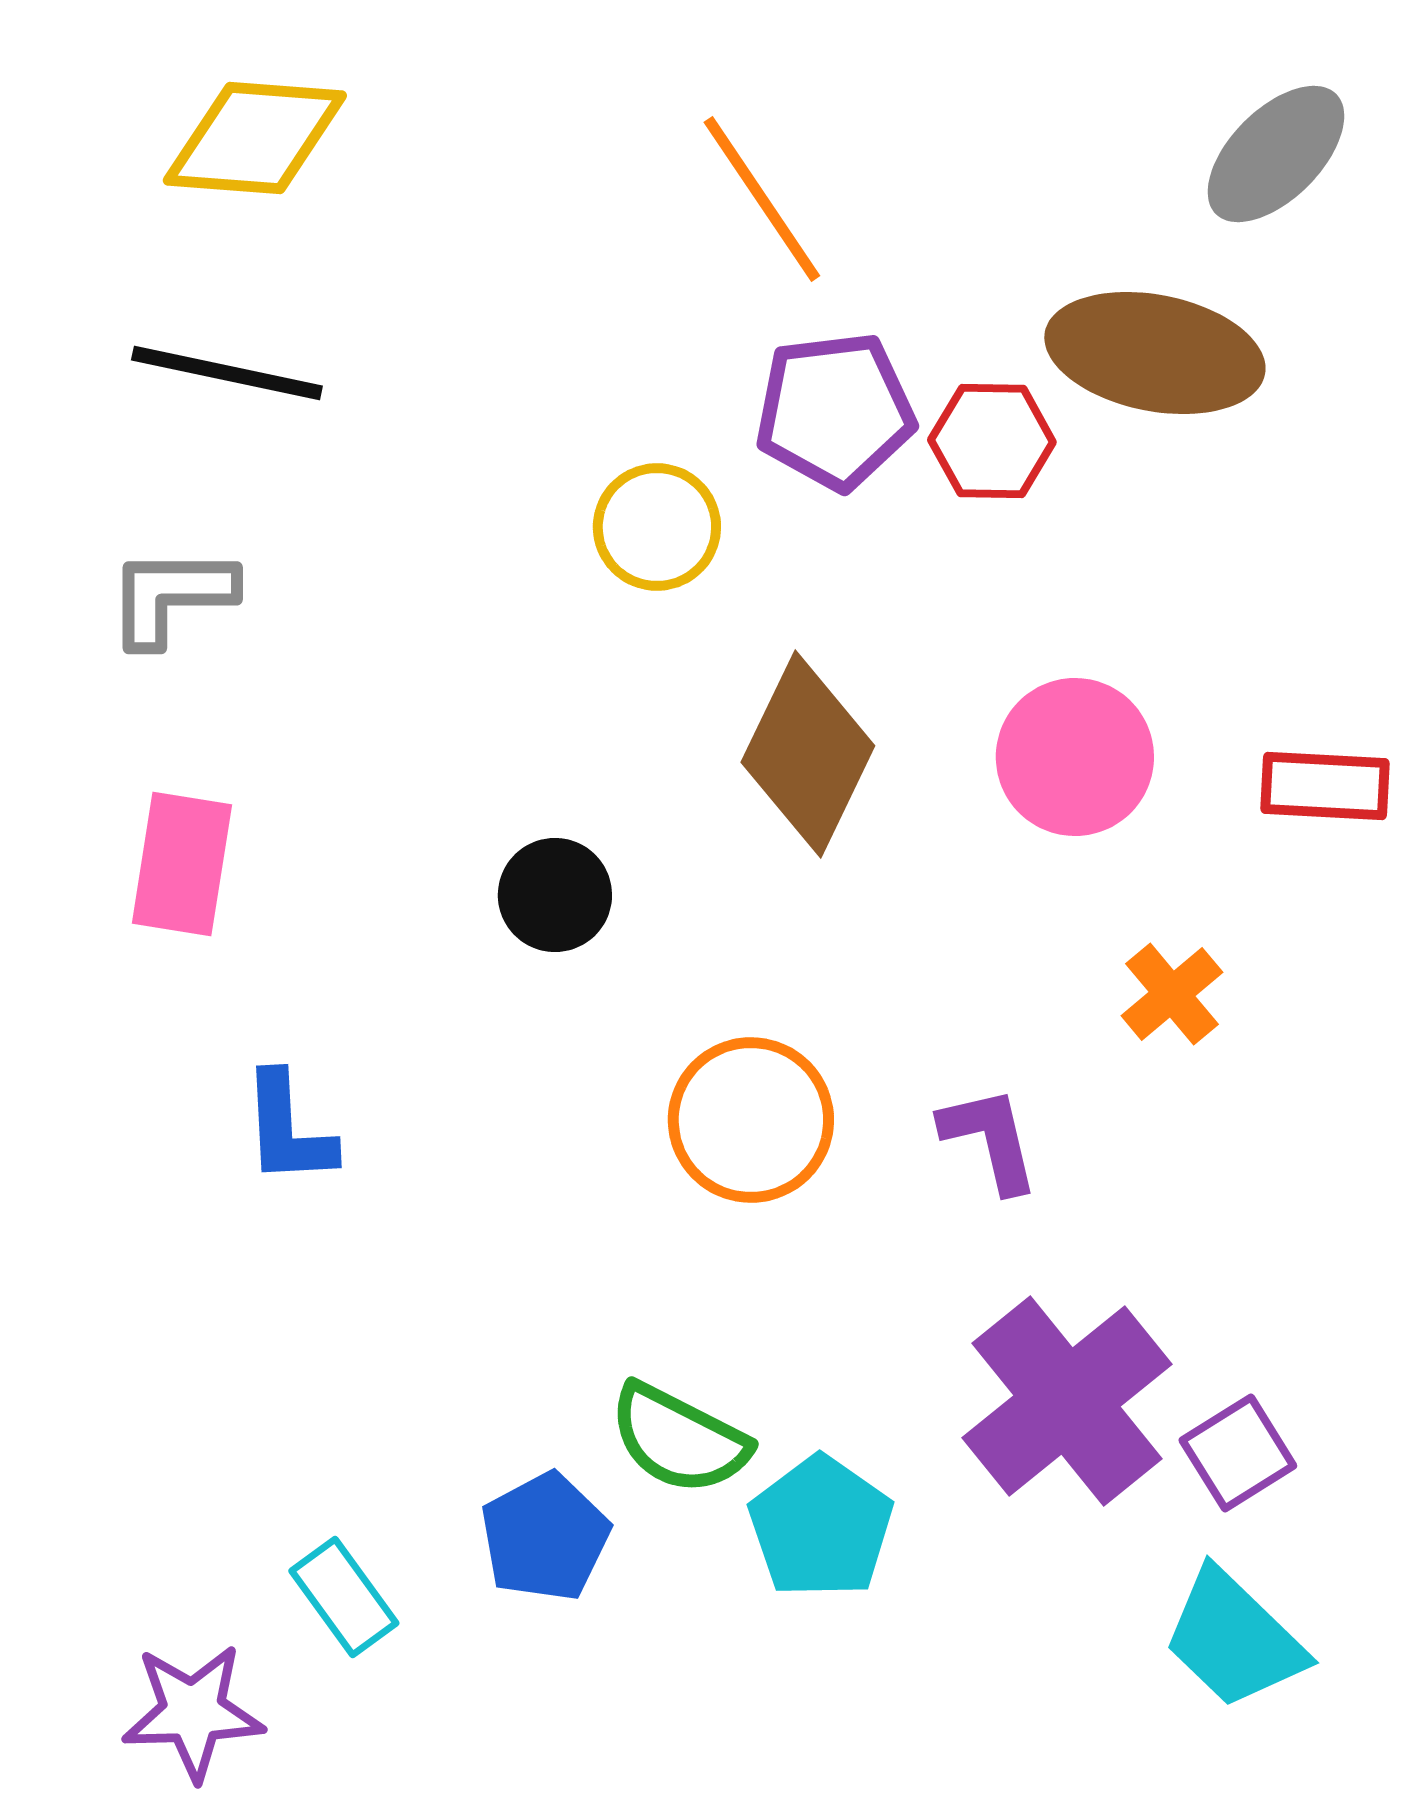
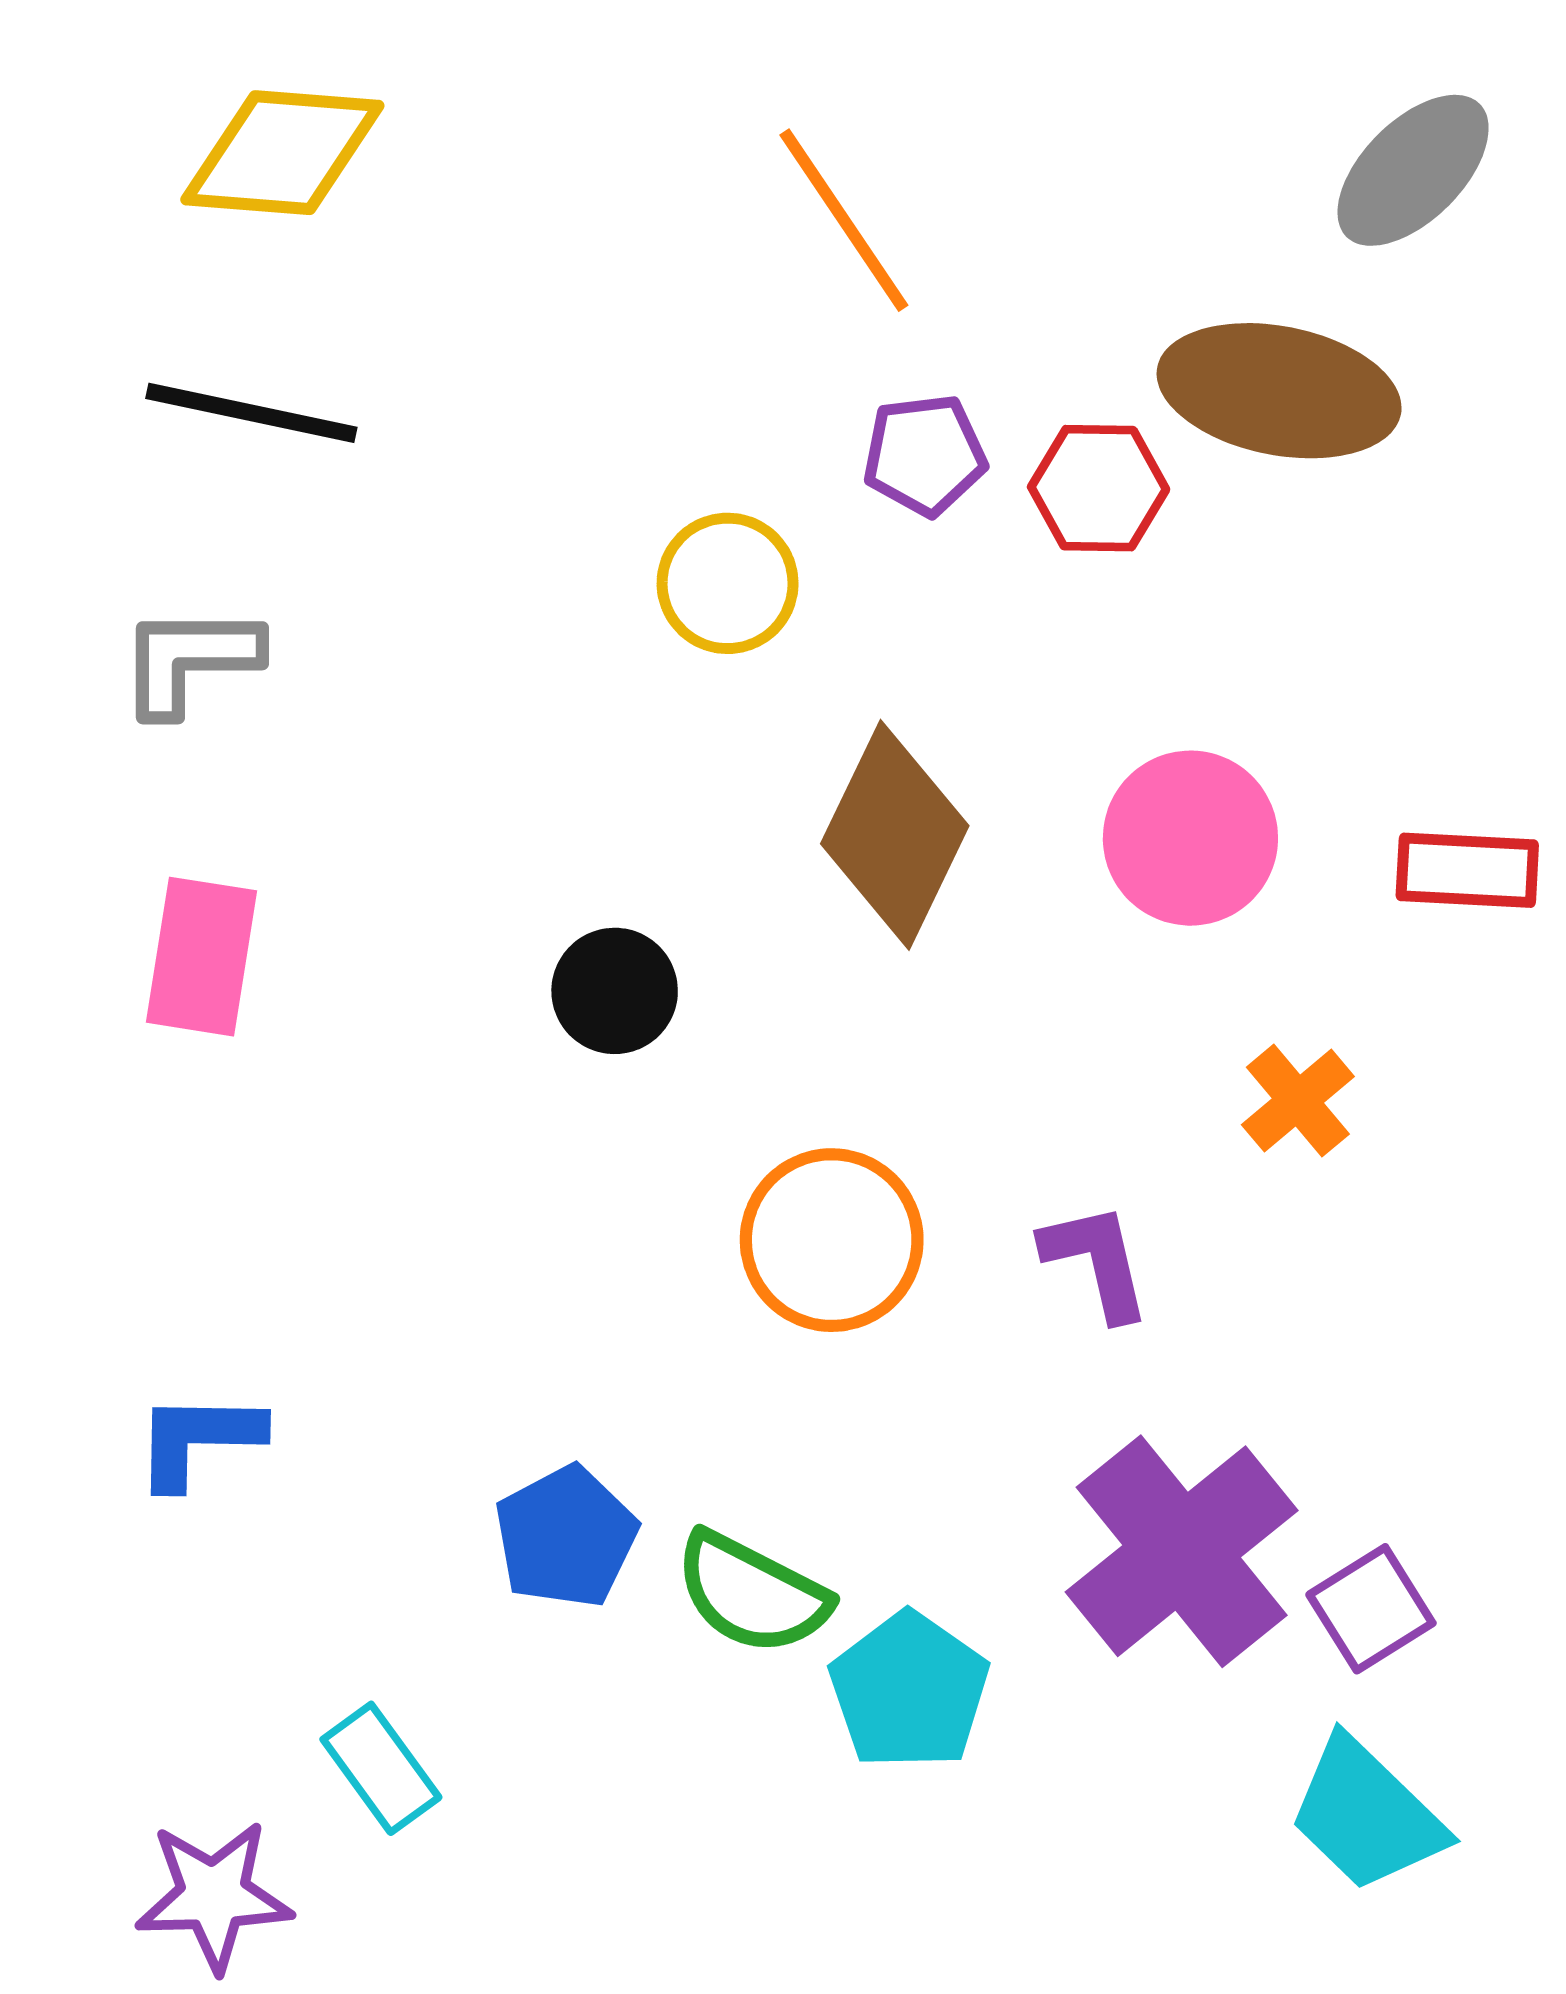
purple pentagon: (835, 411) -> (925, 455), size x0.7
blue L-shape: (288, 1129) -> (198, 1439), moved, turned 94
blue pentagon: (545, 1537) -> (566, 1537), moved

